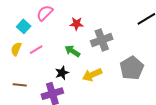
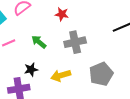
red star: (77, 24) -> (62, 14), moved
green arrow: (72, 51) -> (39, 42), moved

